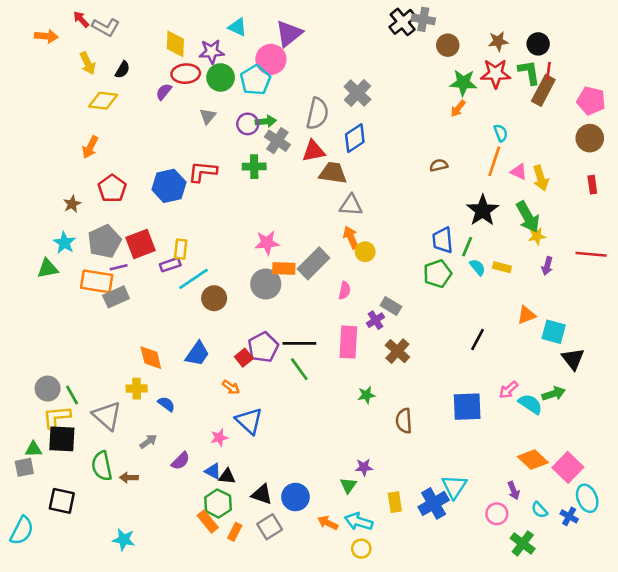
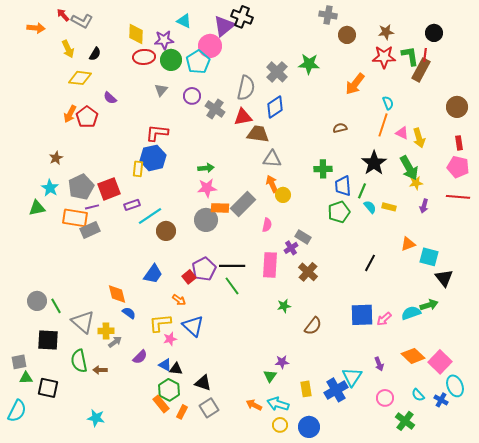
black cross: (403, 22) -> (242, 17), moved, turned -30
black circle: (538, 44) -> (434, 33), moved
green star: (463, 83) -> (309, 64), moved
purple semicircle: (164, 92) -> (110, 98), moved, turned -88
pink pentagon: (591, 101) -> (458, 167), moved
orange arrow: (458, 108) -> (355, 84), size x1.6
green arrow: (266, 121) -> (206, 168), moved
green cross: (254, 167) -> (323, 169), moved
blue hexagon: (169, 186) -> (153, 158), moved
red pentagon: (112, 188) -> (87, 117), moved
yellow rectangle: (181, 249) -> (138, 169), moved
orange diamond: (151, 358) -> (117, 294), moved
yellow cross: (137, 389) -> (106, 331), moved
pink arrow: (508, 390) -> (384, 319), moved
cyan semicircle: (530, 404) -> (411, 313), turned -54
yellow L-shape: (57, 417) -> (160, 323), moved
brown semicircle: (404, 421) -> (313, 326), turned -138
green triangle: (33, 449) -> (26, 378), moved
purple arrow: (514, 491) -> (379, 364), moved
blue circle: (295, 497) -> (309, 427), moved

